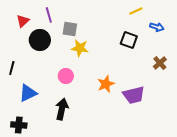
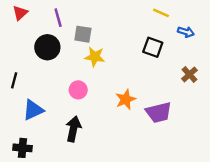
yellow line: (136, 11) -> (161, 13), turned 48
red triangle: (23, 21) -> (20, 13), moved

